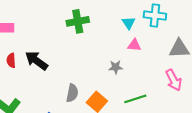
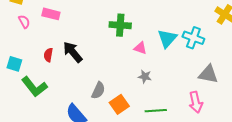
cyan triangle: (129, 23) -> (167, 38), size x1.5
pink triangle: (134, 45) -> (140, 48), moved
red semicircle: (11, 60) -> (48, 55), moved

